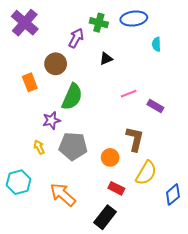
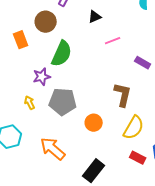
pink line: (129, 94) -> (113, 41), moved
orange circle: (110, 157) -> (94, 123), moved
red rectangle: (116, 188) -> (138, 158), moved

